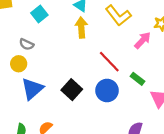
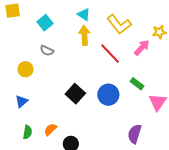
gray semicircle: (27, 44) -> (47, 51), moved
red line: (109, 62) -> (110, 54), moved
blue triangle: (32, 89) -> (21, 101), moved, size x0.6

